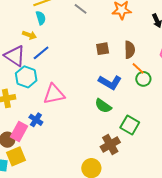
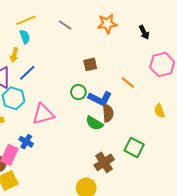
yellow arrow: (29, 35) -> (14, 55), turned 88
brown semicircle: (130, 50) -> (108, 113), moved
green circle: (143, 79) -> (78, 92), moved
green square: (130, 125) -> (134, 147), moved

